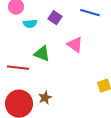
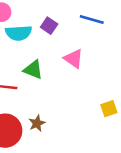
cyan semicircle: (30, 24) -> (19, 33), size x1.5

